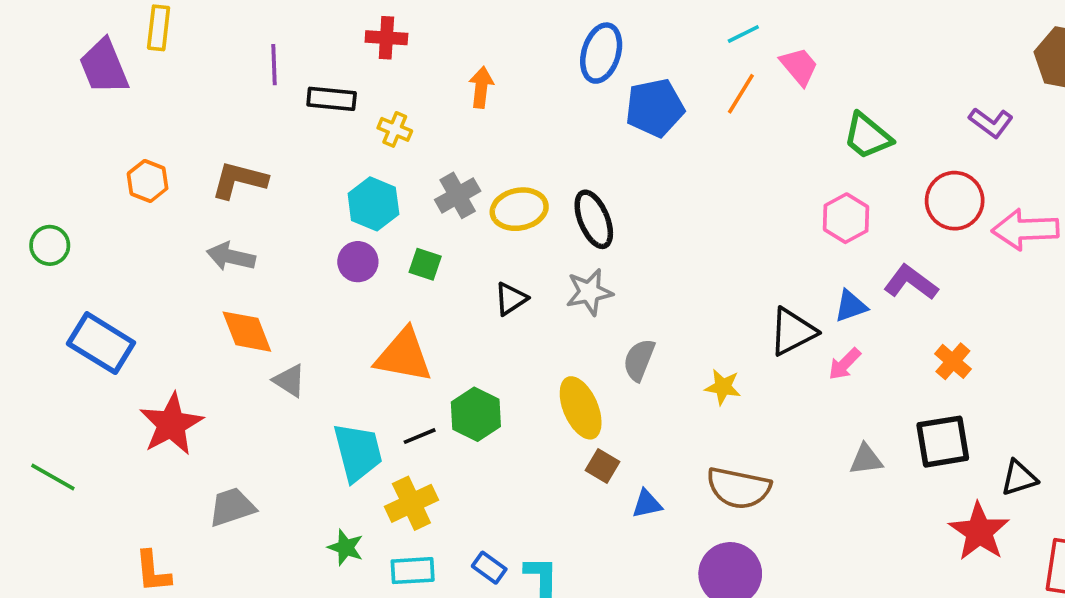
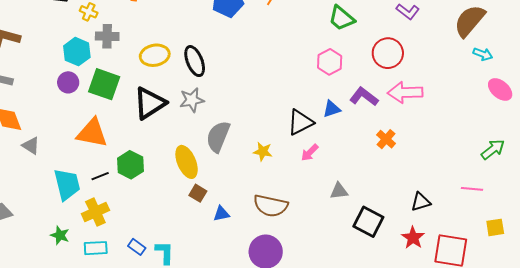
gray cross: (458, 195) -> (107, 36), moved, turned 30
pink arrow: (1025, 229) -> (405, 92), moved
green square: (425, 264) -> (104, 84), size x1.8
black triangle: (511, 299) -> (150, 103), size x1.8
gray semicircle: (639, 360) -> (218, 137), size x1.4
pink arrow: (845, 364) -> (310, 153), moved
black square: (943, 442) -> (368, 222), moved, turned 36
red star: (979, 532) -> (413, 238), moved, size x0.7

